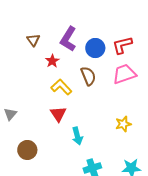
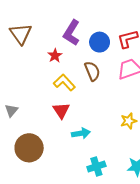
brown triangle: (33, 40) -> (21, 34), moved, size x1.6
cyan arrow: (77, 136) -> (81, 133), turned -84
brown circle: (27, 150) -> (29, 148), size x1.4

